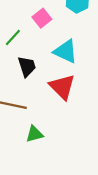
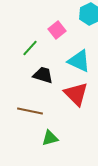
black trapezoid: (27, 66) -> (43, 75), turned -55

